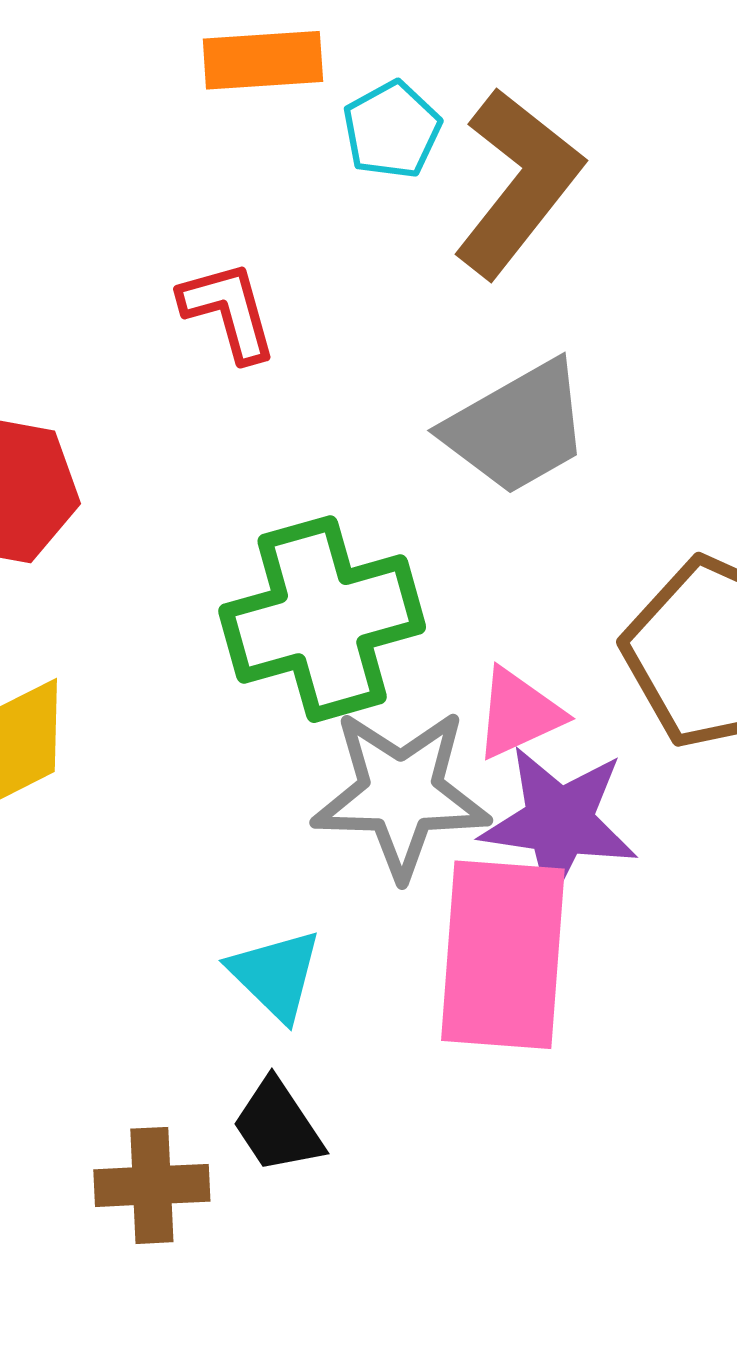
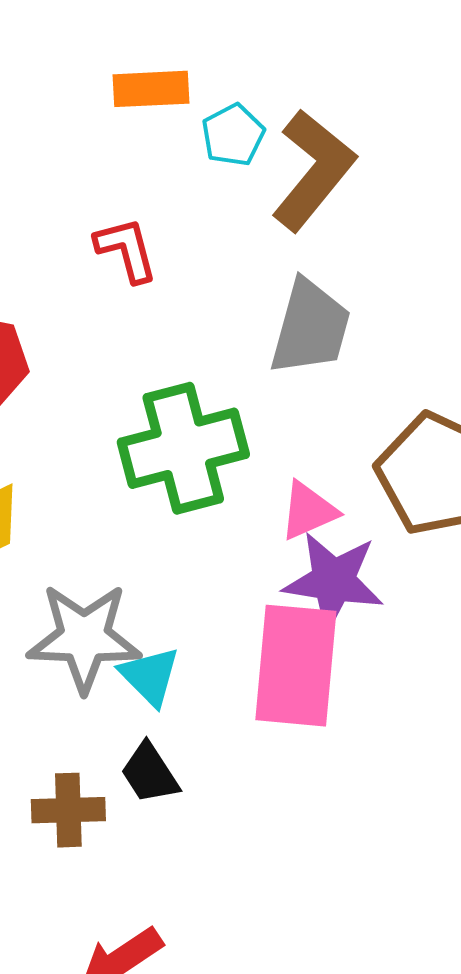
gray trapezoid: (517, 428) -> (310, 327), turned -46
gray star: (401, 794) -> (84, 638), moved

